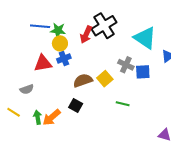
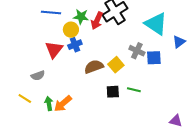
green star: (58, 30) -> (81, 17), moved
red triangle: (43, 63) -> (54, 50), turned -42
black square: (76, 105) -> (113, 92), moved, turned -32

